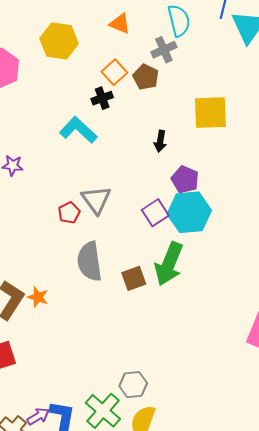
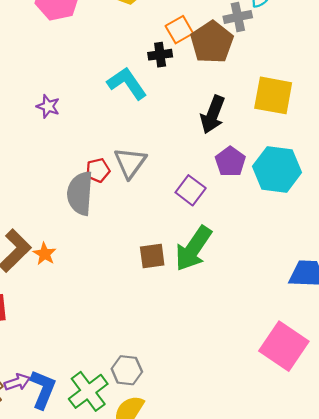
brown pentagon: (146, 77) -> (212, 42), size x1.5
black arrow: (160, 141) -> (213, 115), size x1.6
cyan hexagon: (189, 212) -> (277, 169), moved
purple square: (155, 213) -> (191, 190), turned -32
gray semicircle: (89, 261) -> (80, 193), moved

